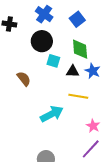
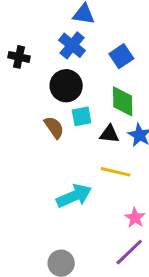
cyan square: (53, 61) -> (82, 116), turned -32
brown semicircle: (24, 79) -> (54, 127), moved

